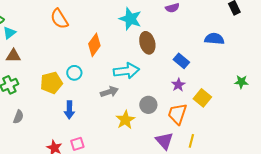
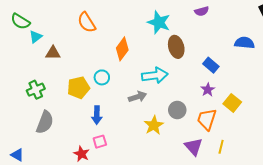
brown triangle: (13, 56) -> (53, 53), moved
gray semicircle: (18, 117) -> (45, 122), size x1.6
pink square: (77, 144) -> (100, 142), moved

